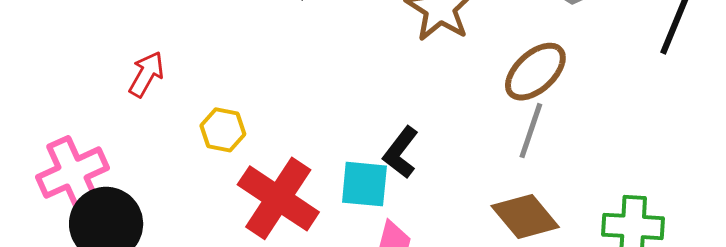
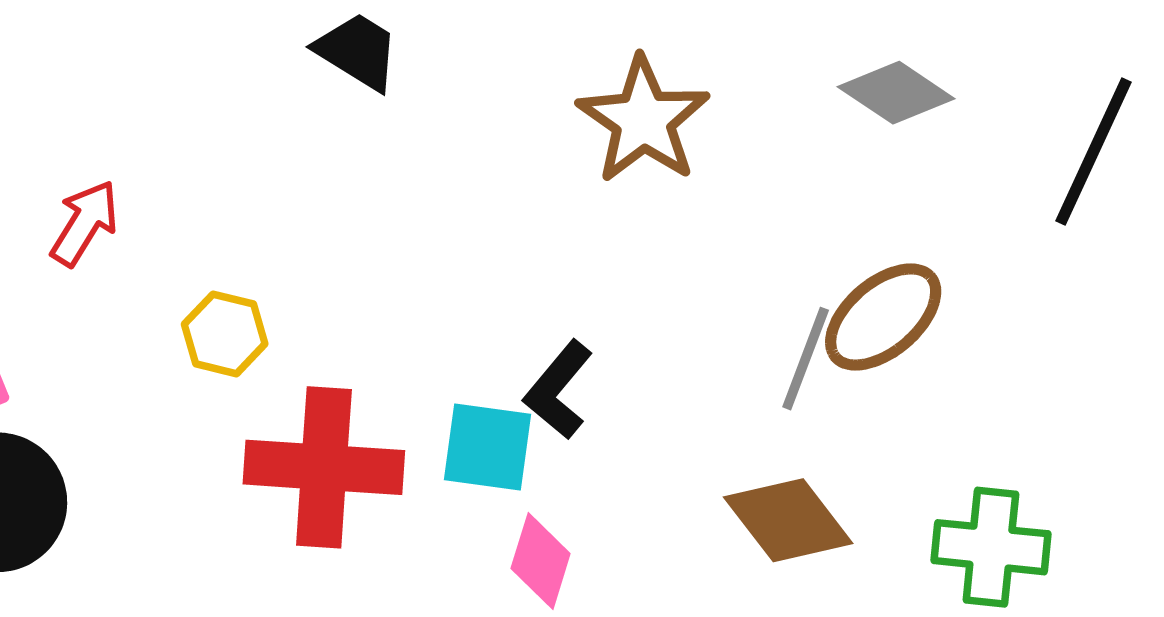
brown ellipse: (535, 72) -> (883, 317), moved
red cross: (278, 198) -> (324, 467), turned -32

